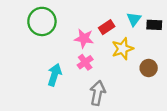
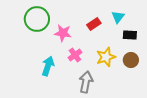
black rectangle: (154, 25) -> (130, 35), moved
pink star: (84, 38) -> (63, 33), moved
yellow star: (123, 49) -> (106, 57), moved

